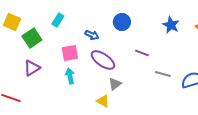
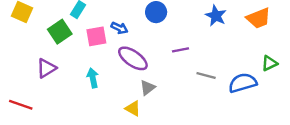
green square: (32, 38) -> (60, 32), moved
pink square: (70, 53) -> (96, 36), moved
purple line: (142, 53) -> (180, 50), turned -32

